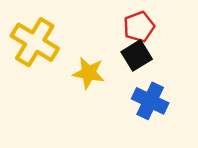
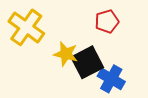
black square: (137, 55) -> (87, 62), moved, size x1.4

